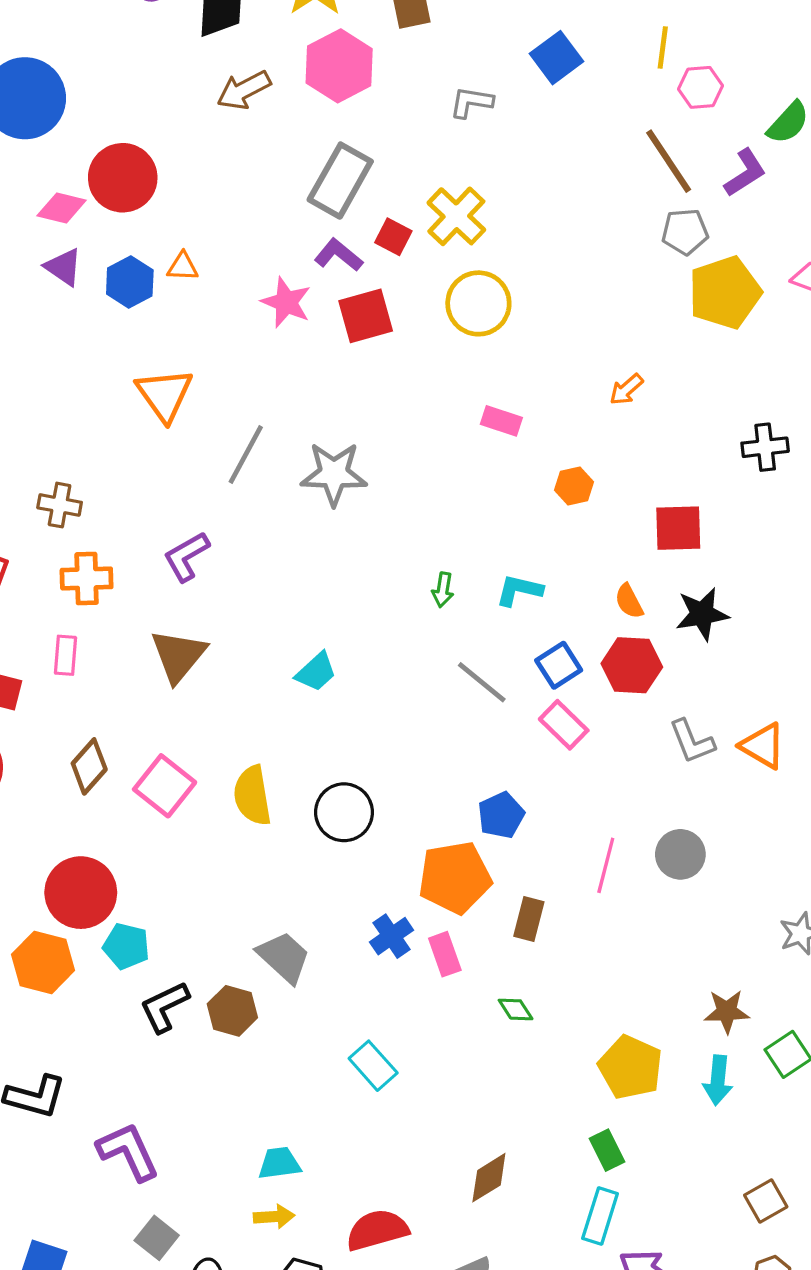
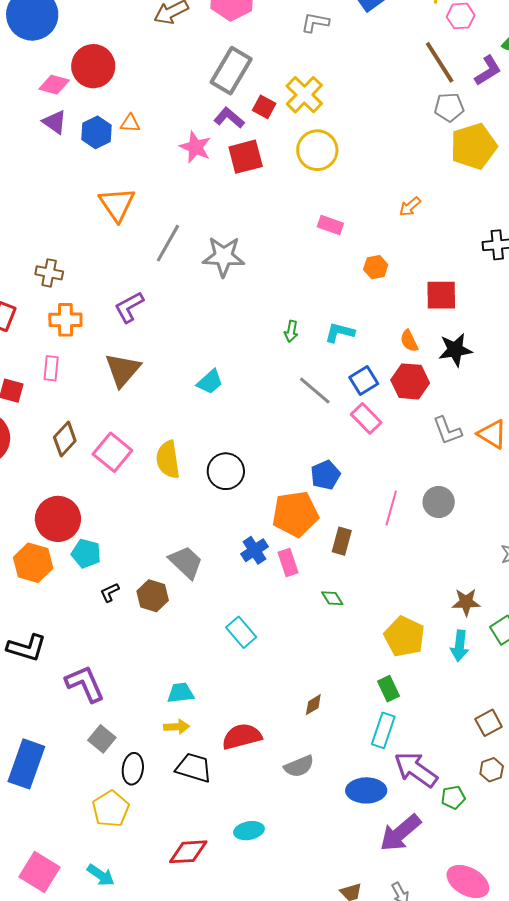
black L-shape: (164, 1007) -> (110, 592), size x0.6
brown diamond: (489, 1178) -> (313, 705), size x0.7

